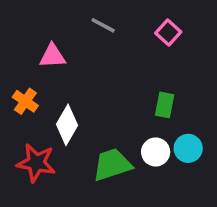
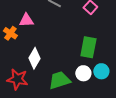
orange cross: (25, 101) -> (10, 33), moved
green rectangle: (165, 105) -> (88, 47), size x1.5

